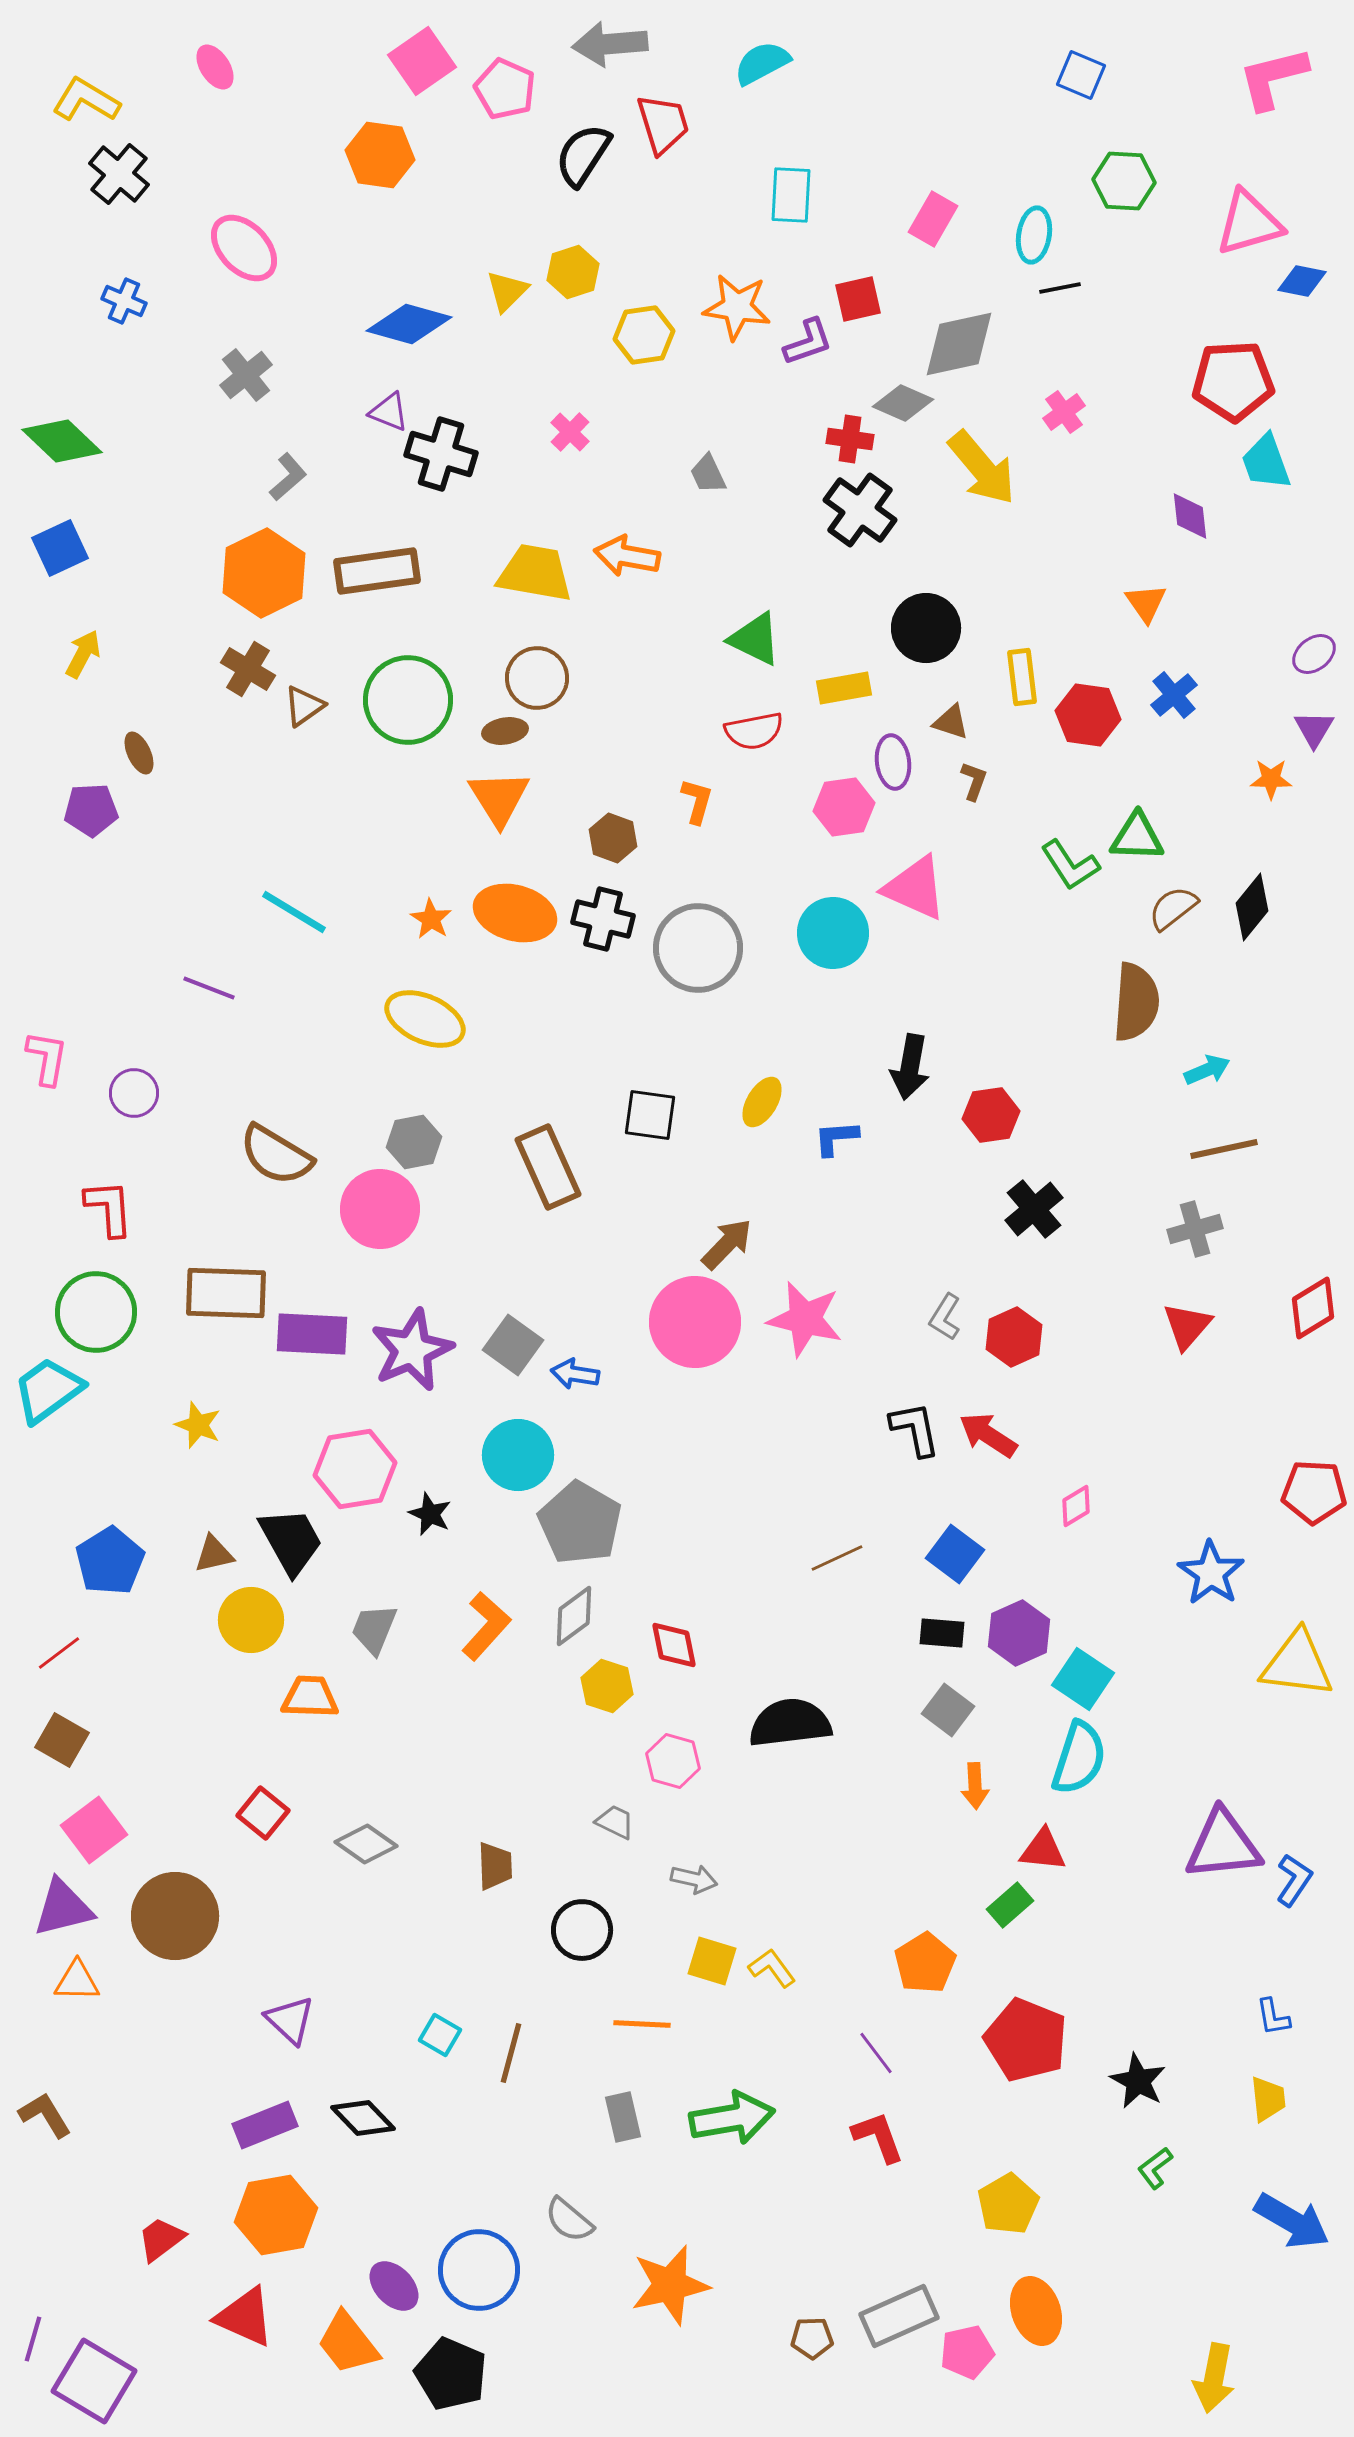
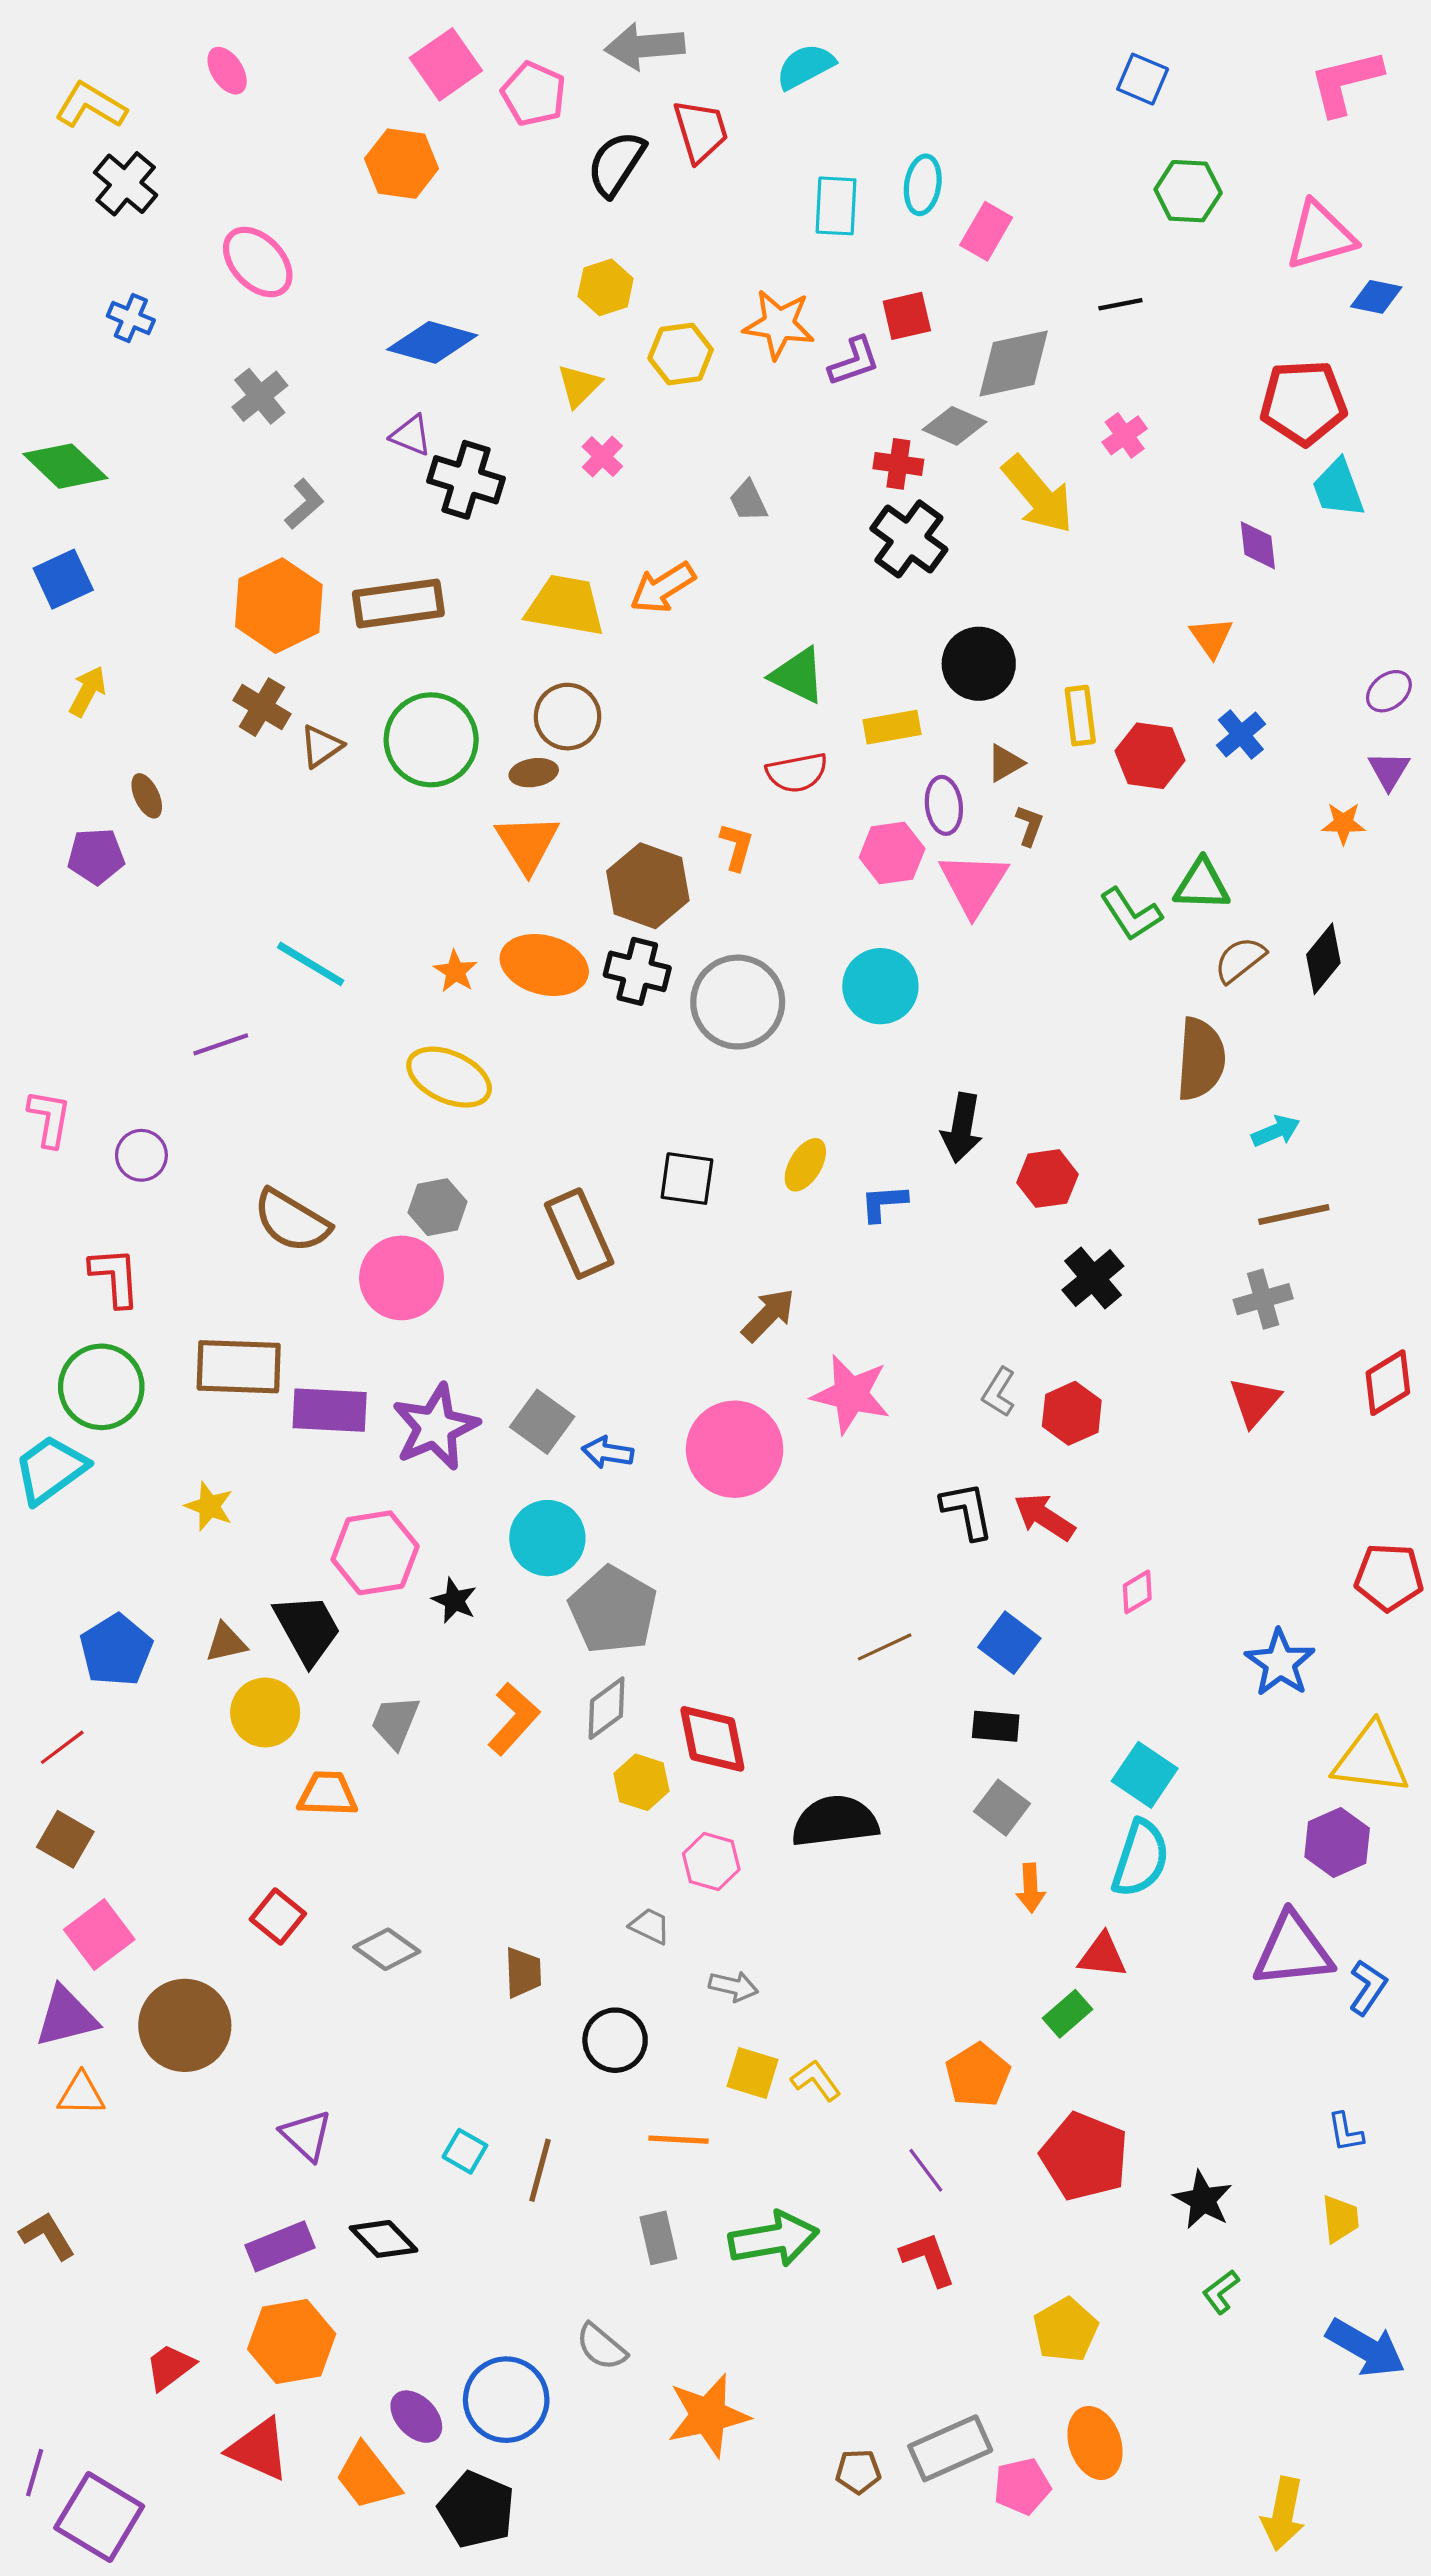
cyan ellipse: (1034, 235) -> (923, 185), moved
yellow triangle: (507, 291) -> (579, 386), moved
orange arrow: (627, 556) -> (663, 588), turned -42
brown triangle: (951, 722) -> (1005, 763), turned -48
brown hexagon: (613, 838) -> (648, 886), size x1.6
pink triangle: (915, 888) -> (973, 884), moved, turned 38
purple line: (209, 988) -> (221, 1044), turned -40
pink circle: (695, 1322) -> (735, 1449), moved
purple hexagon: (1019, 1633) -> (1337, 1843), moved
red diamond: (674, 1645) -> (712, 1739), size x1.4

